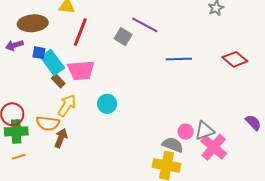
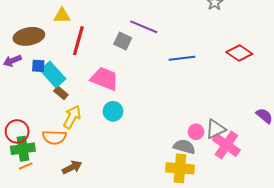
pink trapezoid: (81, 70) -> (105, 79), moved, turned -148
brown arrow: (61, 138) -> (72, 167), moved, turned 48
orange line: (19, 157) -> (26, 166), moved

